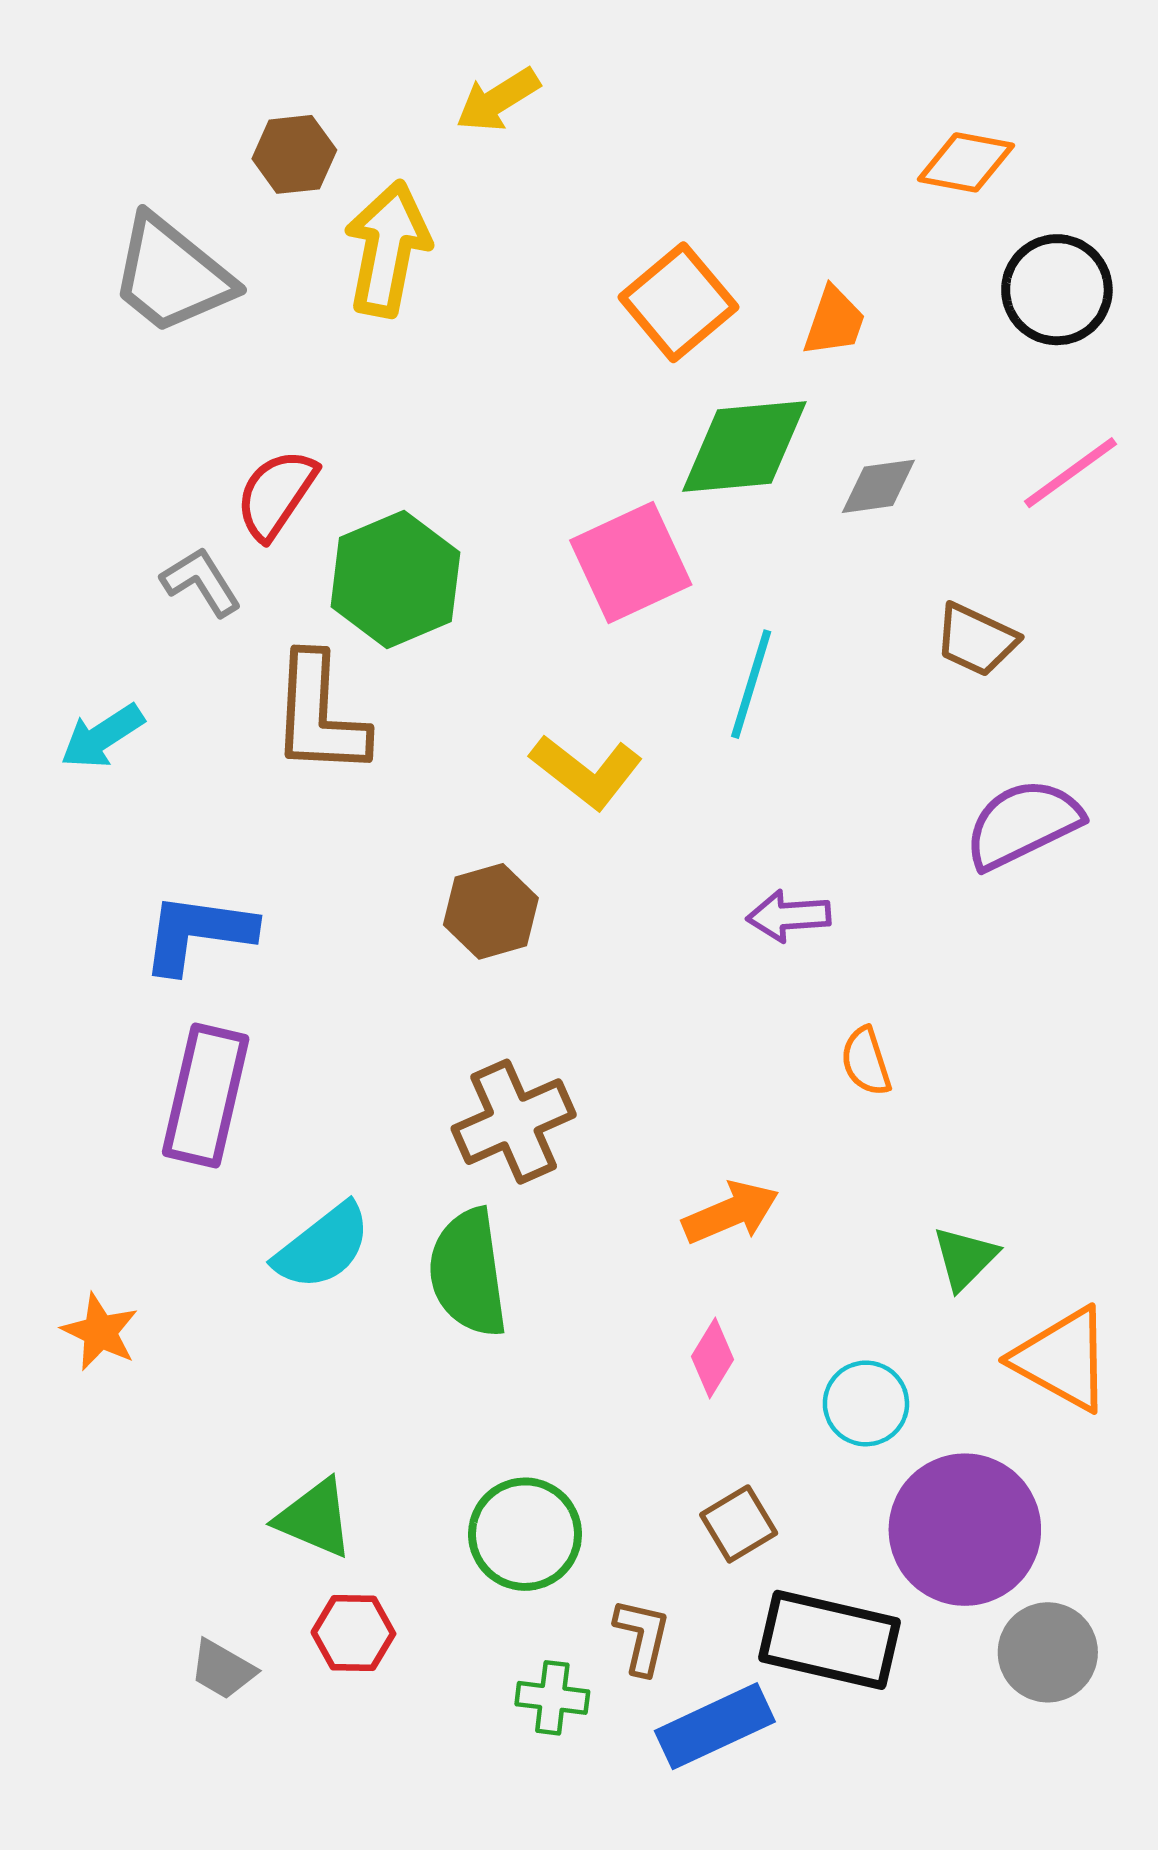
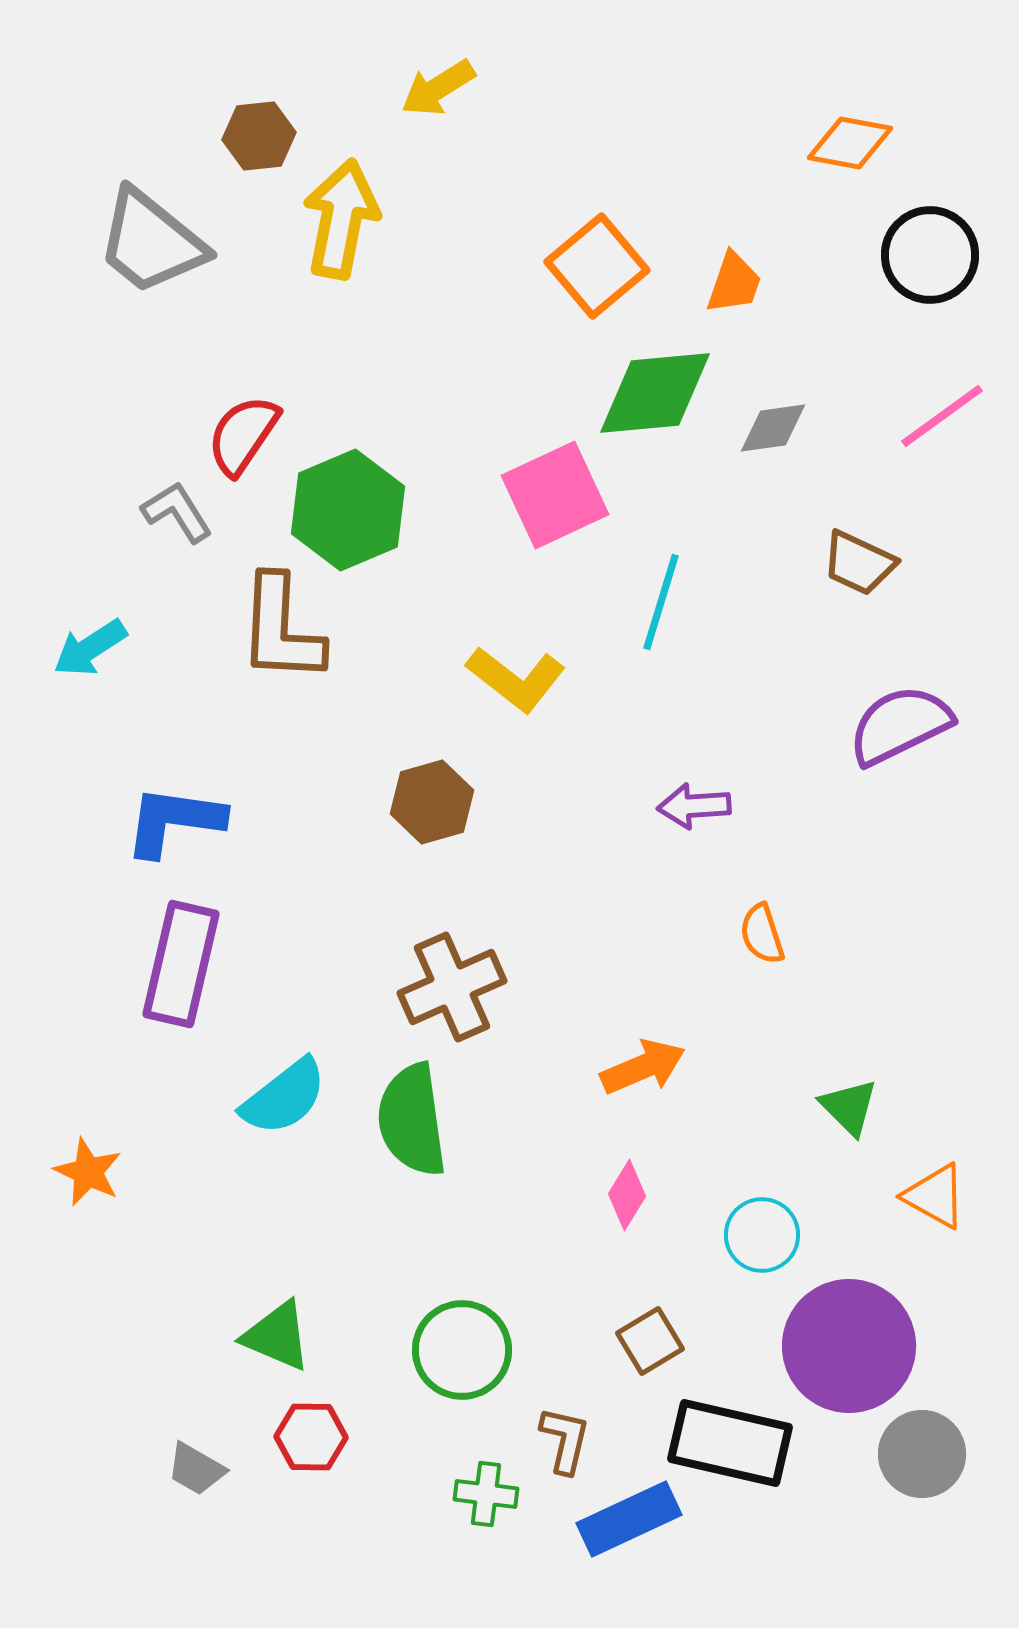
green triangle: (965, 1258) -> (849, 1107), turned -30
orange triangle: (1063, 1359) -> (935, 1196), size x0.7

